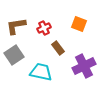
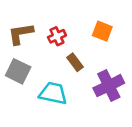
gray square: (14, 55) -> (18, 71), turned -30

